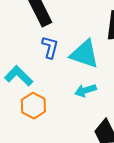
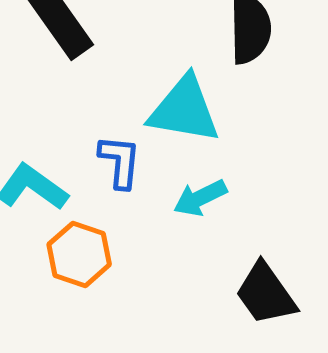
blue L-shape: (50, 47) -> (120, 162), moved

